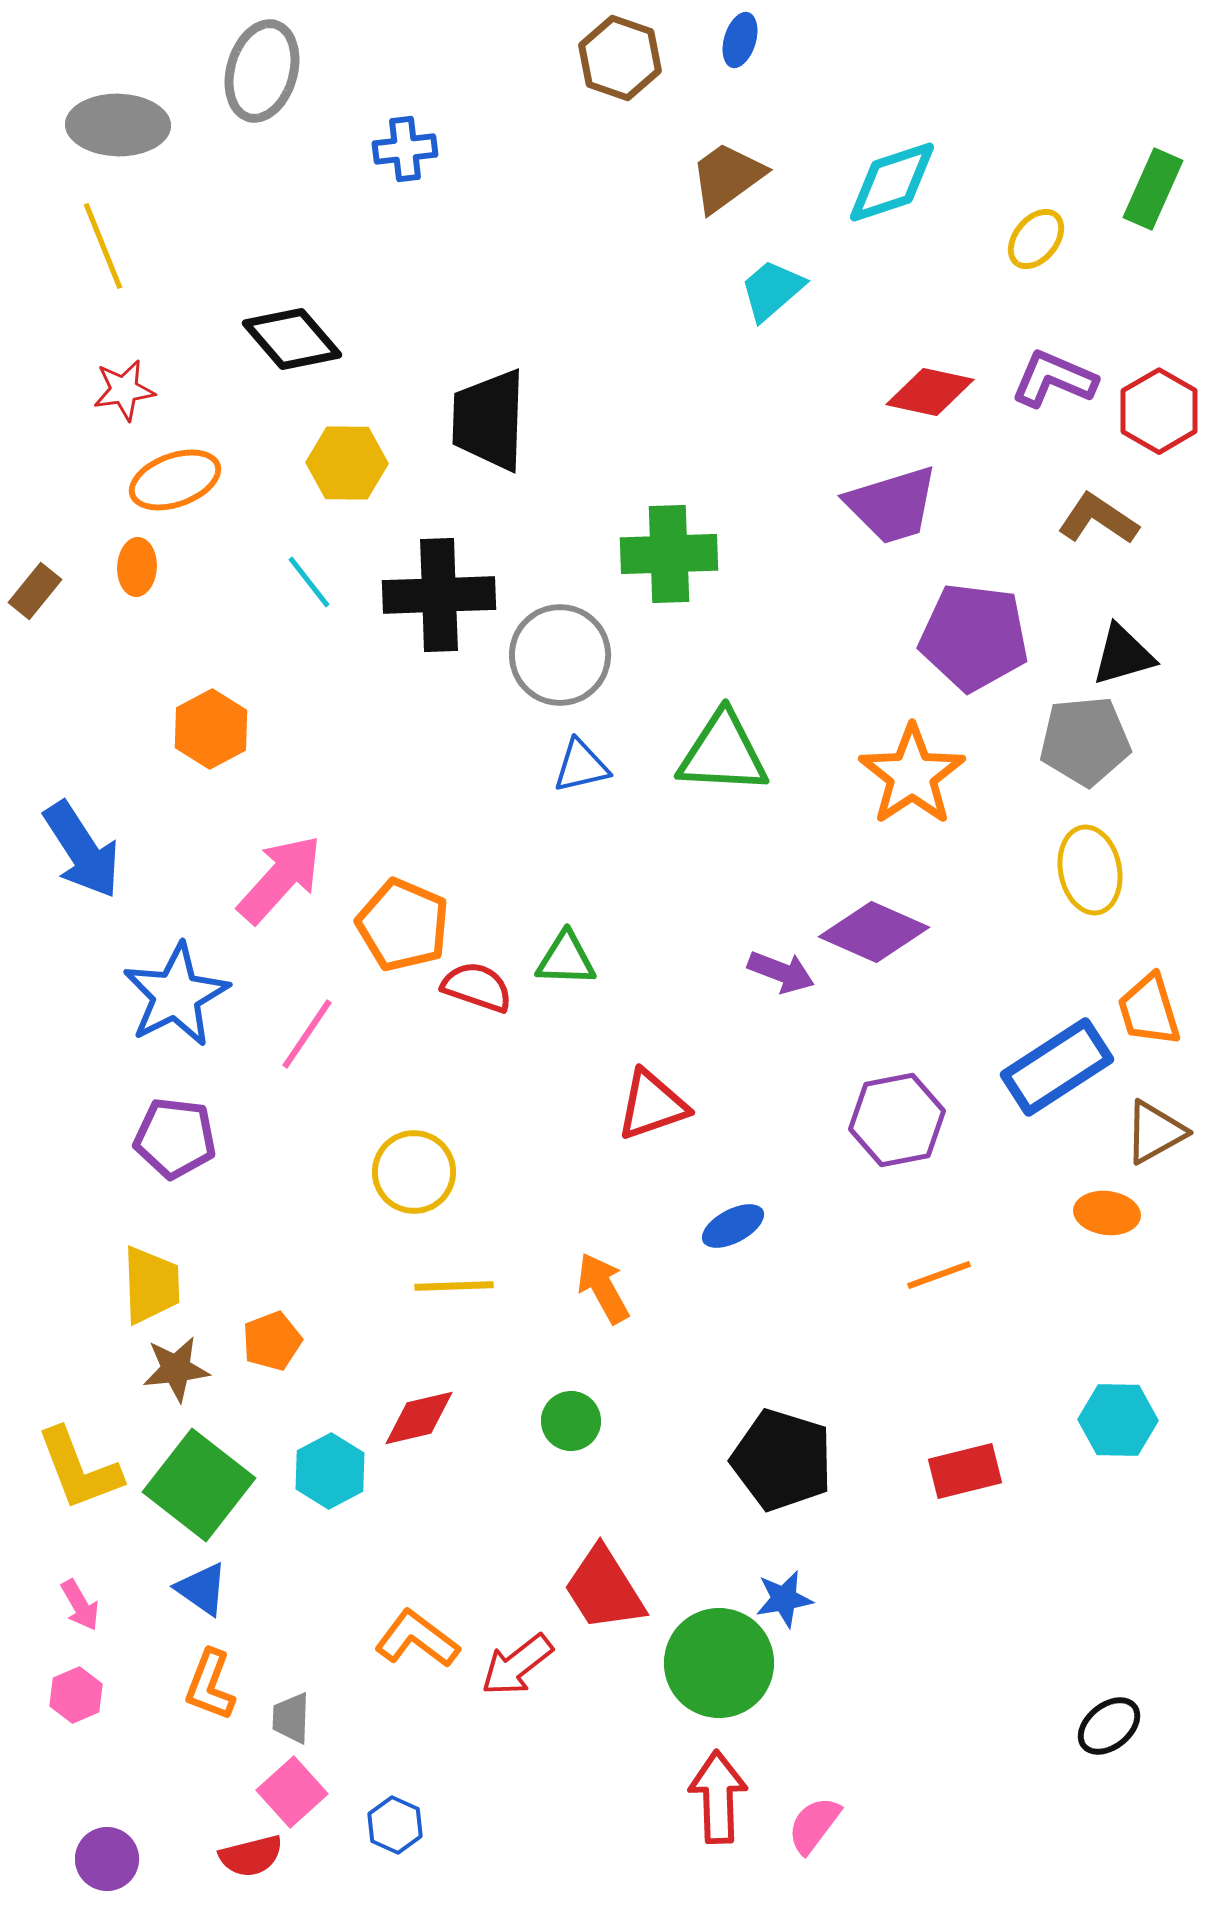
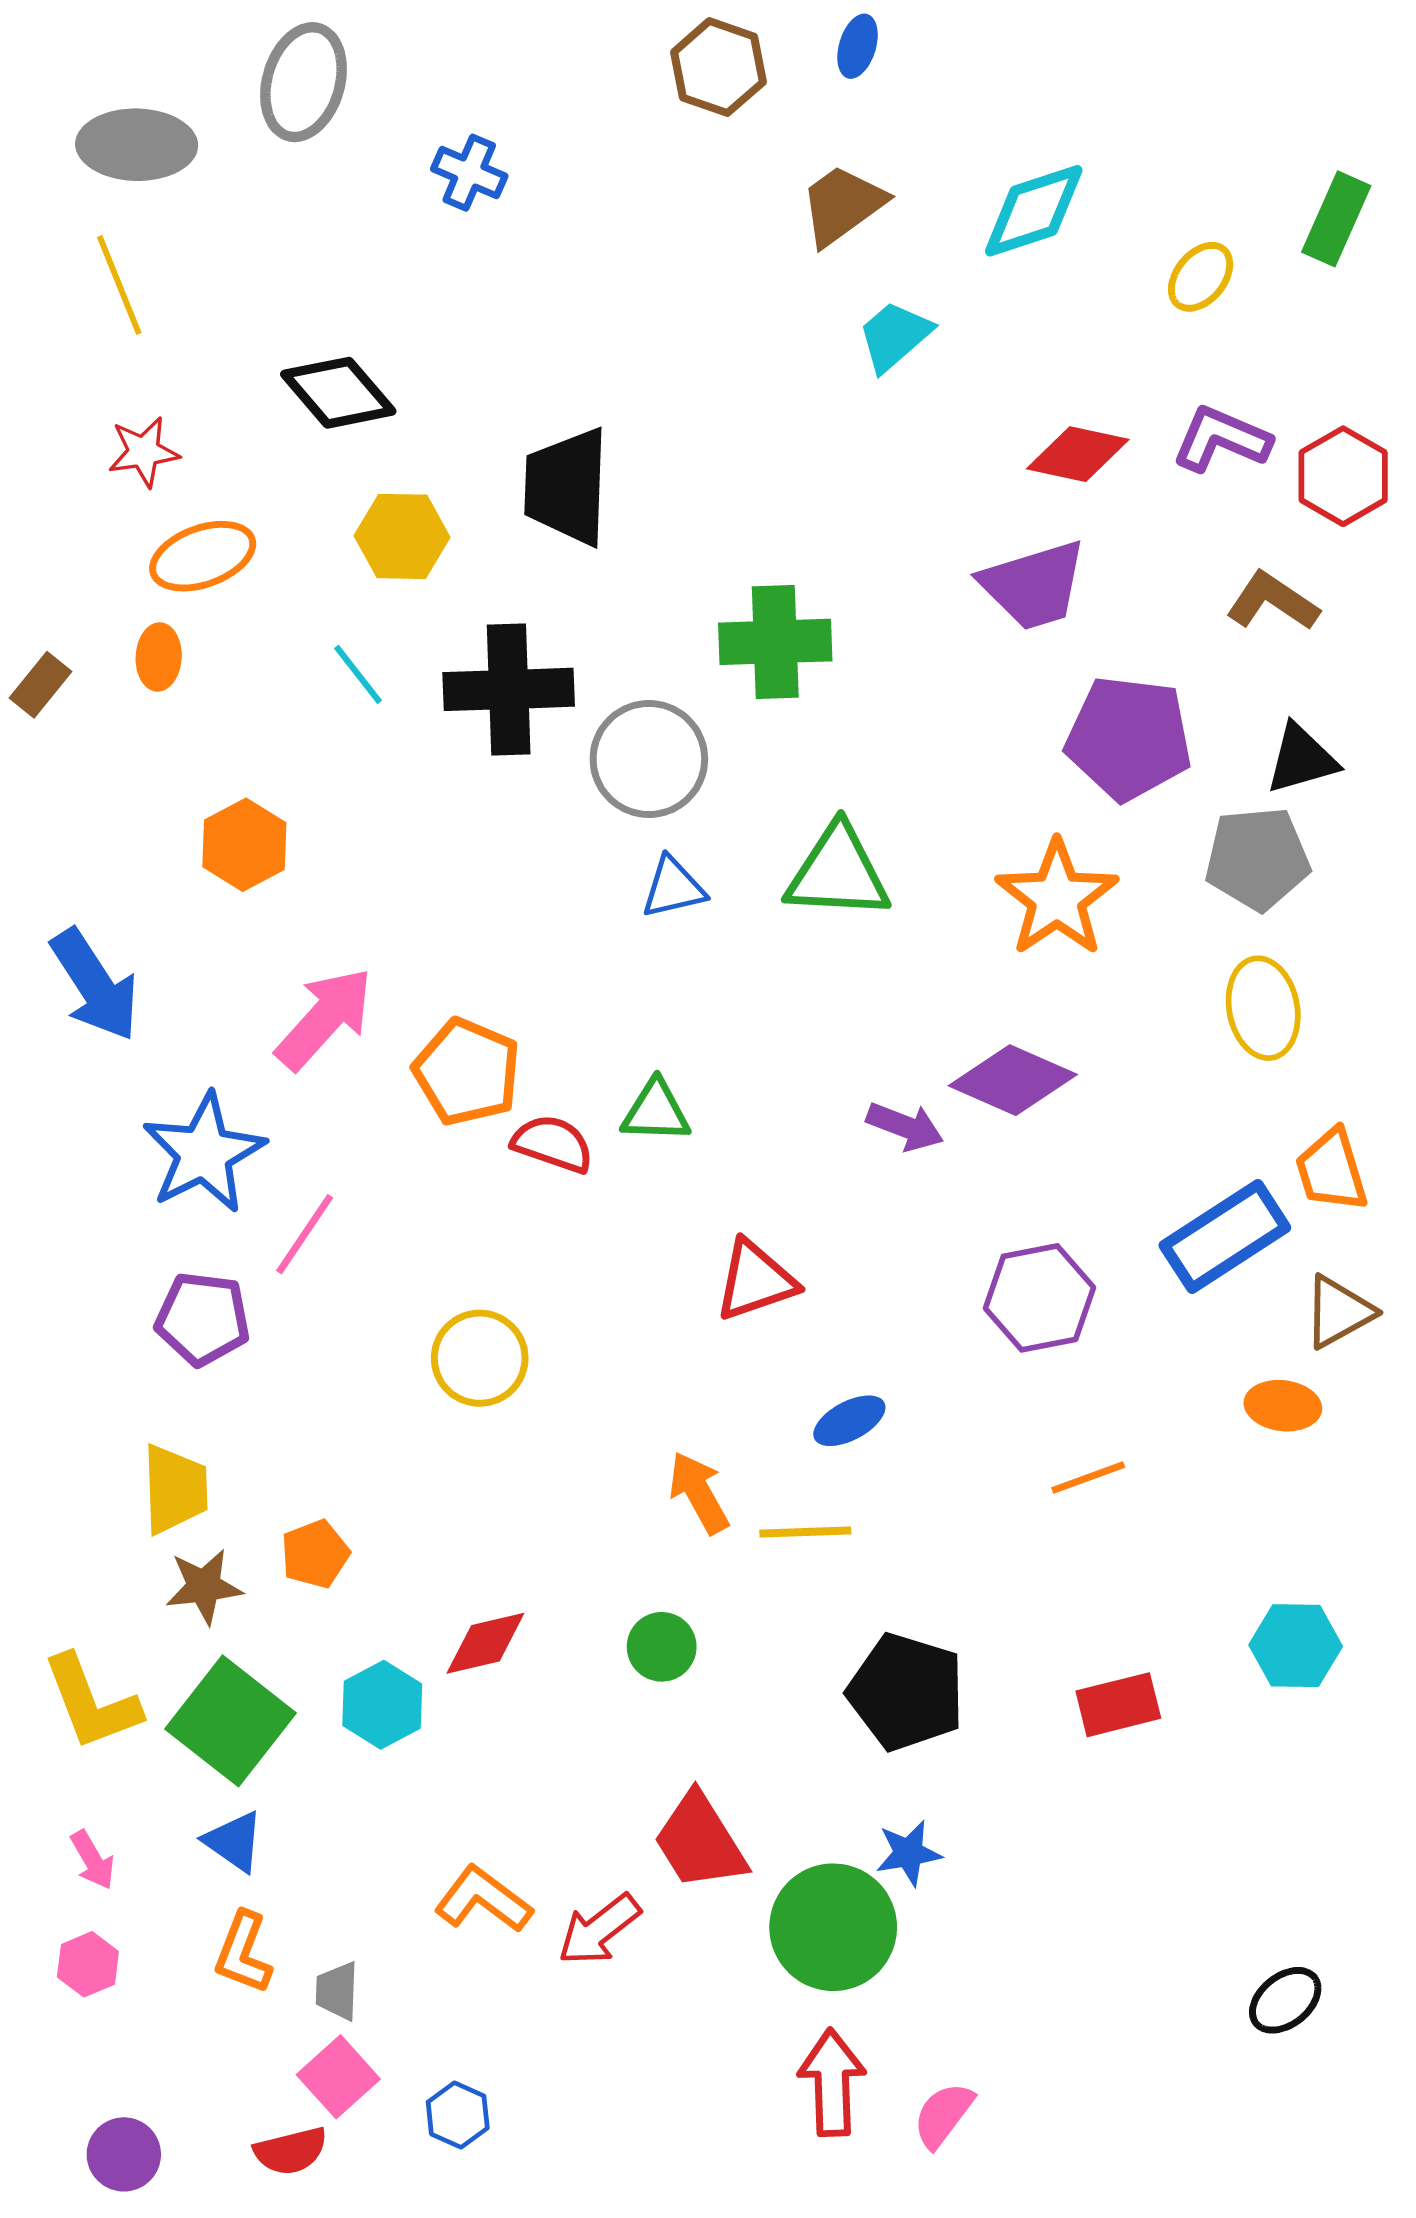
blue cross: (405, 149) -> (469, 173), turned 30
pink line: (307, 1034) -> (305, 1234), moved
yellow line: (454, 1286) -> (805, 1532), moved

